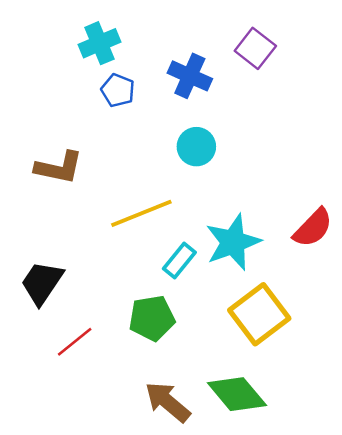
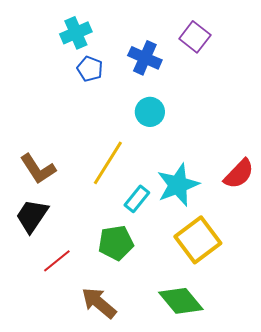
brown L-shape: (59, 168) -> (38, 169), moved, turned 45
yellow line: (141, 213) -> (108, 163), turned -36
brown arrow: (168, 402) -> (99, 303), moved

